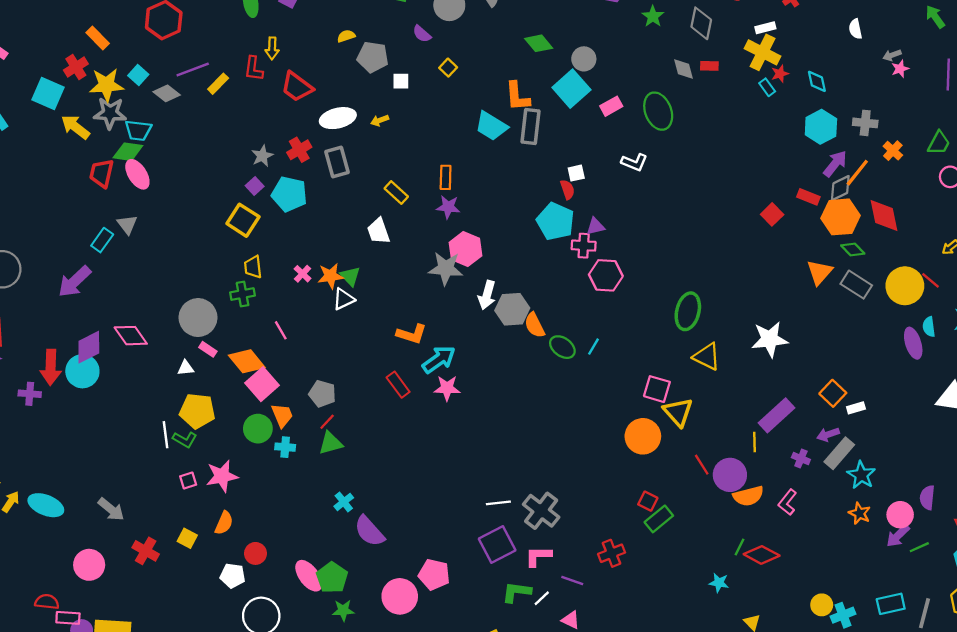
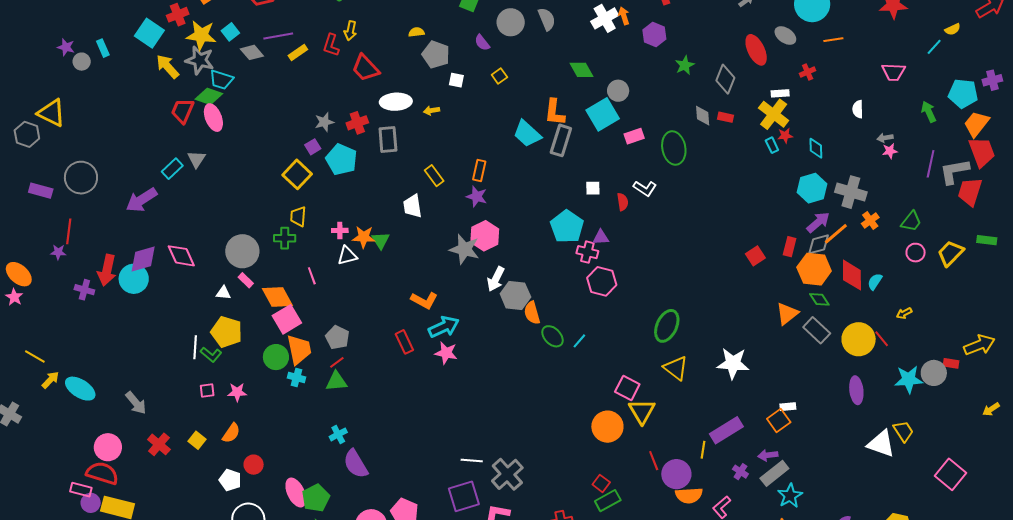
gray cross: (865, 123) -> (851, 192), size x1.4
red semicircle: (567, 190) -> (623, 202), moved
red rectangle: (808, 197) -> (790, 247), turned 72
pink cross: (303, 274) -> (340, 230), turned 35
white triangle: (344, 299) -> (347, 256), moved
cyan semicircle: (929, 327) -> (875, 282), moved, turned 30
white rectangle: (856, 408) -> (788, 407), moved
orange trapezoid: (282, 415) -> (299, 350), size x1.4
pink star: (222, 476) -> (237, 392), size x0.7
red semicircle: (47, 602) -> (102, 473), moved, size x1.5

